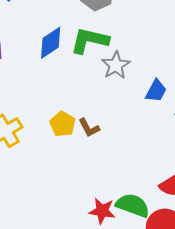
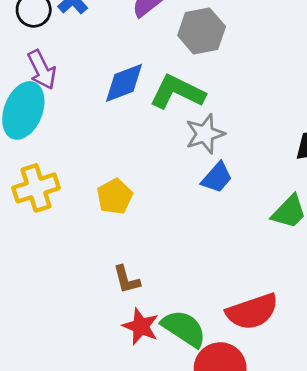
blue trapezoid: (156, 91) -> (217, 178), moved
brown L-shape: (89, 128) -> (126, 279), moved

